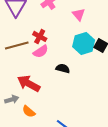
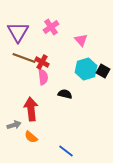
brown line: (17, 45) -> (24, 58), moved, turned 35
pink semicircle: (41, 51) -> (43, 77), turned -63
red arrow: (29, 83) -> (31, 109), turned 55

